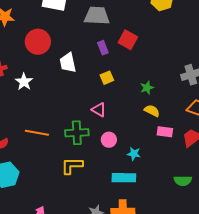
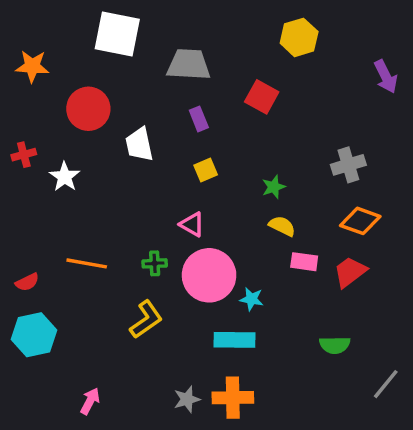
red square: (128, 40) -> (262, 97), moved
green cross: (77, 133) -> (155, 263), size x0.6
pink circle: (109, 140) -> (209, 275), size x2.0
yellow L-shape: (72, 166) -> (146, 319), turned 145

